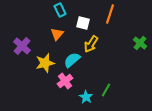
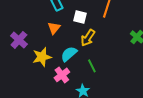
green line: (106, 90) -> (92, 66), moved, turned -56

